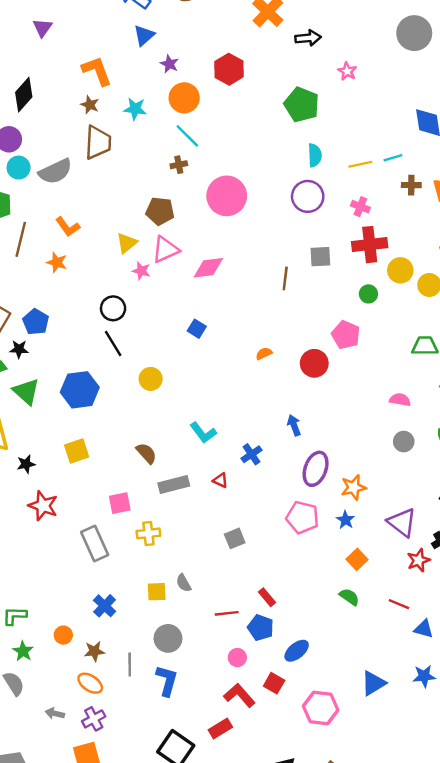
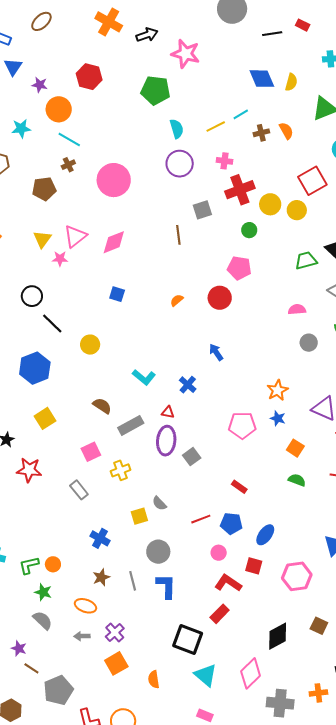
pink star: (347, 71) -> (186, 54), size x1.8
brown pentagon: (160, 211) -> (44, 189), moved
black circle: (113, 308) -> (32, 296), moved
purple ellipse: (316, 469) -> (166, 441), moved
gray rectangle: (95, 544) -> (79, 490), size x0.7
red rectangle: (267, 597) -> (239, 487), moved
orange circle: (63, 635) -> (53, 564), moved
orange ellipse: (90, 683) -> (85, 606), moved

